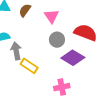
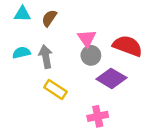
pink triangle: (52, 16) -> (87, 38), moved
gray arrow: (16, 51) -> (46, 57), moved

